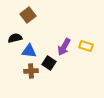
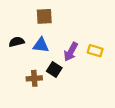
brown square: (28, 15) -> (44, 16), moved, turned 35
blue triangle: (29, 51) -> (41, 45), moved

